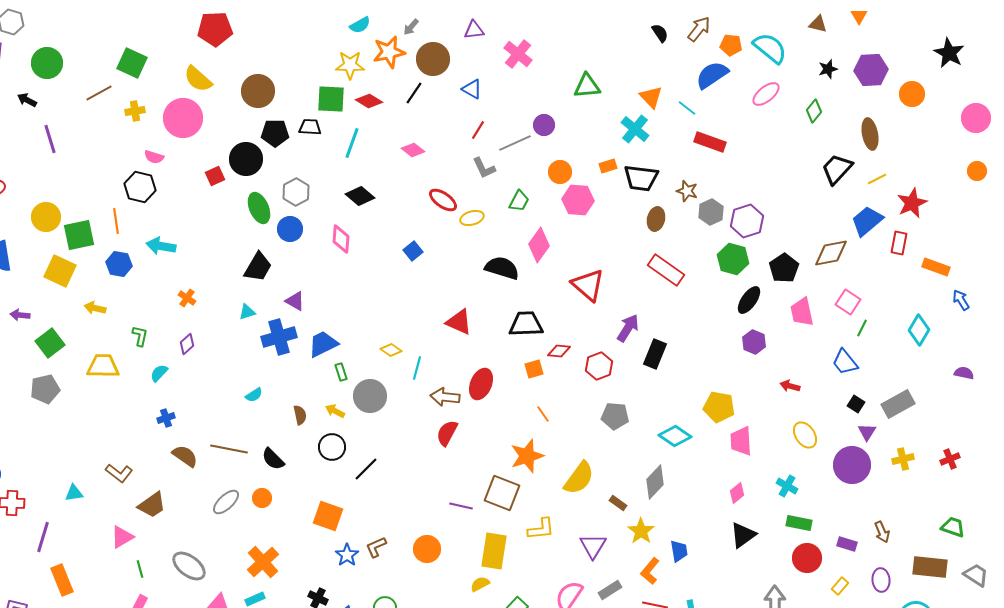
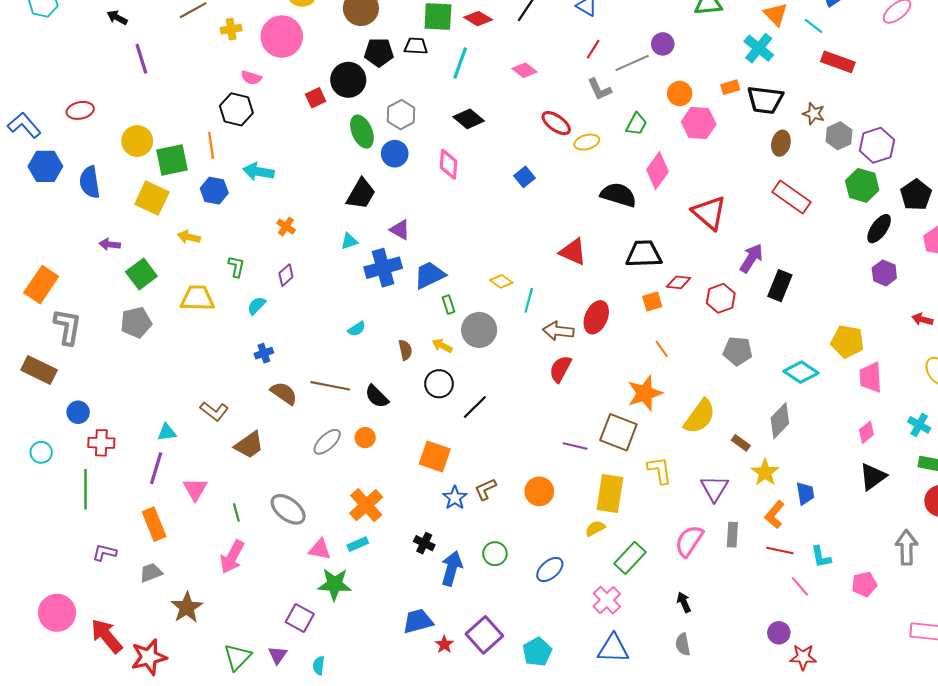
yellow L-shape: (541, 529) -> (660, 470), turned -92
purple line: (43, 537) -> (156, 468), moved
pink triangle: (122, 537) -> (195, 489), moved, turned -30
gray rectangle: (610, 590) -> (732, 535), turned -55

